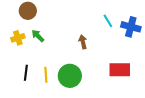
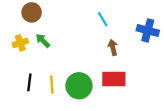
cyan line: (108, 21) -> (103, 19), moved
brown arrow: (83, 42) -> (113, 47), moved
red rectangle: (120, 70) -> (114, 79), moved

